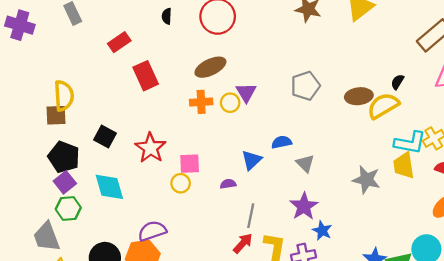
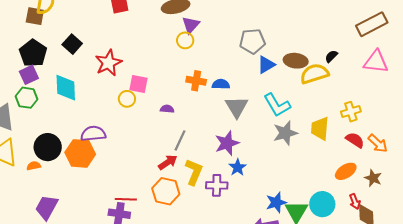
purple triangle: (246, 93) -> (191, 25), moved
orange cross: (201, 102) -> (196, 81), moved
cyan L-shape: (410, 143) -> (277, 105), moved, turned 36
blue triangle: (252, 160) -> (266, 65), moved
gray triangle: (305, 163) -> (237, 107), size x1.4
gray star: (366, 180) -> (285, 133), turned 30

